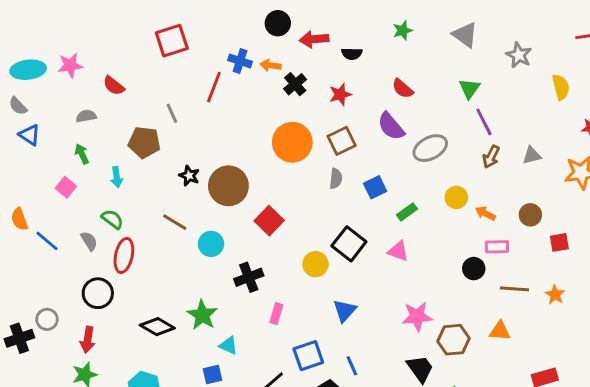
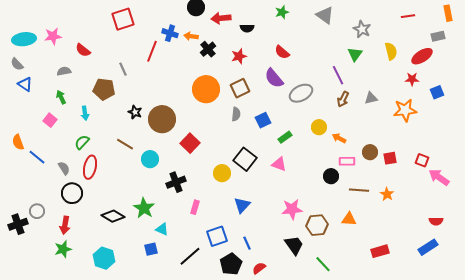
green triangle: (469, 89) -> (355, 54), moved
brown circle: (530, 215) -> (370, 152), moved
green semicircle: (112, 219) -> (82, 142), turned -84
gray semicircle: (89, 241) -> (64, 168), moved

